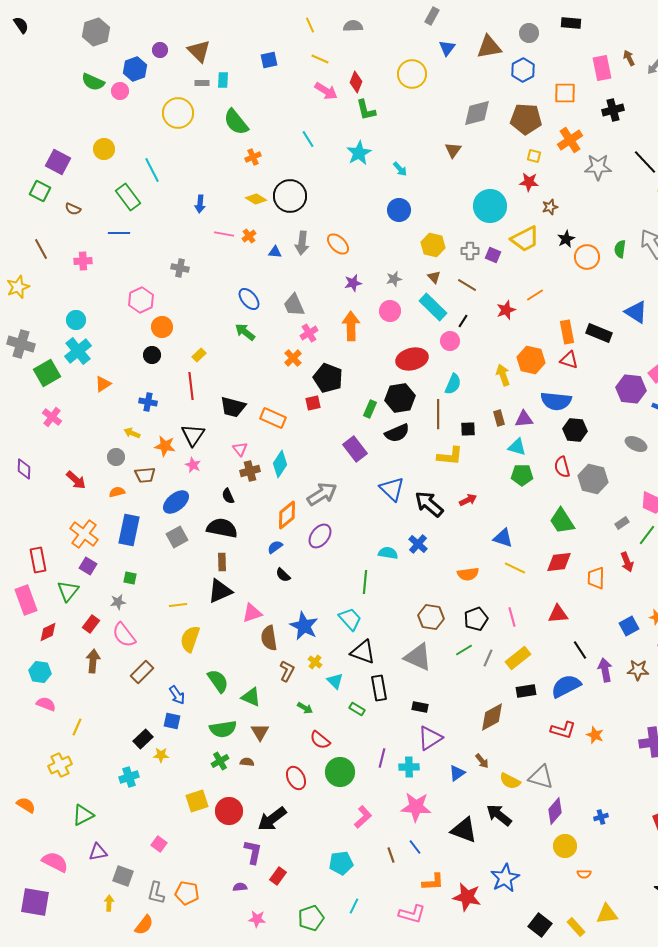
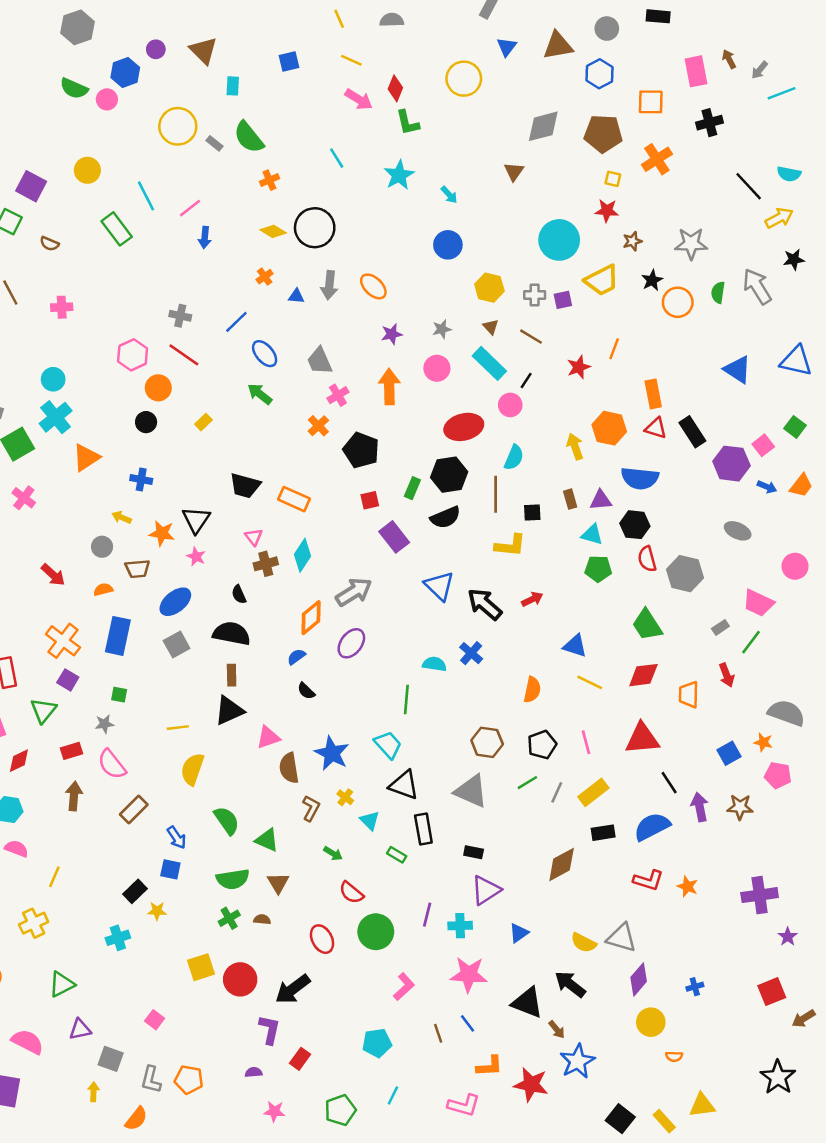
gray rectangle: (202, 83) -> (214, 143), moved, turned 40
gray star: (598, 167) -> (691, 244), moved
blue line: (119, 233) -> (236, 322), moved, turned -45
pink line: (224, 234) -> (190, 208), moved, turned -48
purple square: (493, 255) -> (563, 300), turned -35
orange line: (535, 295) -> (614, 349), turned -36
black rectangle: (599, 333) -> (692, 432), moved, turned 35
orange triangle: (103, 384) -> (86, 458), size x1.4
red line: (191, 386) -> (184, 355), moved, turned -48
red square: (313, 403) -> (370, 500), moved
black hexagon: (575, 430) -> (635, 525), moved
orange semicircle: (468, 574) -> (532, 690), turned -70
red triangle: (558, 614) -> (642, 739), size x1.4
red rectangle: (91, 624) -> (71, 751), turned 36
brown arrow: (482, 761) -> (557, 1029), moved

